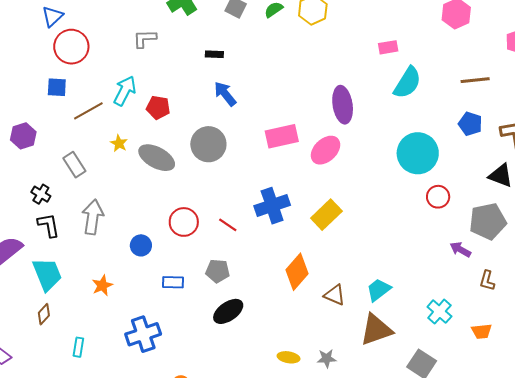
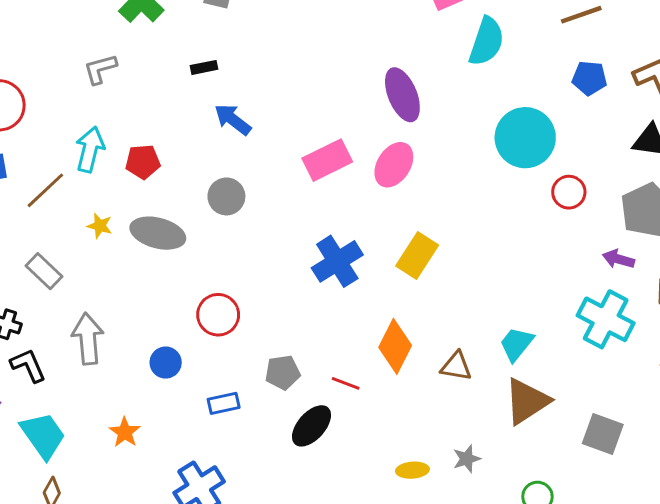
gray circle: (208, 144) -> (226, 196), size x0.7
red line: (228, 225) -> (346, 383), moved
cyan cross: (439, 312) -> (606, 319), moved, size x1.5

